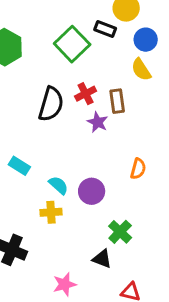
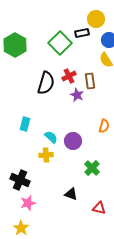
black rectangle: (105, 29) -> (82, 33), turned -32
cyan rectangle: (19, 166) -> (25, 124), turned 72
black triangle: (102, 259) -> (71, 194), moved
pink star: (65, 284) -> (28, 203), moved

